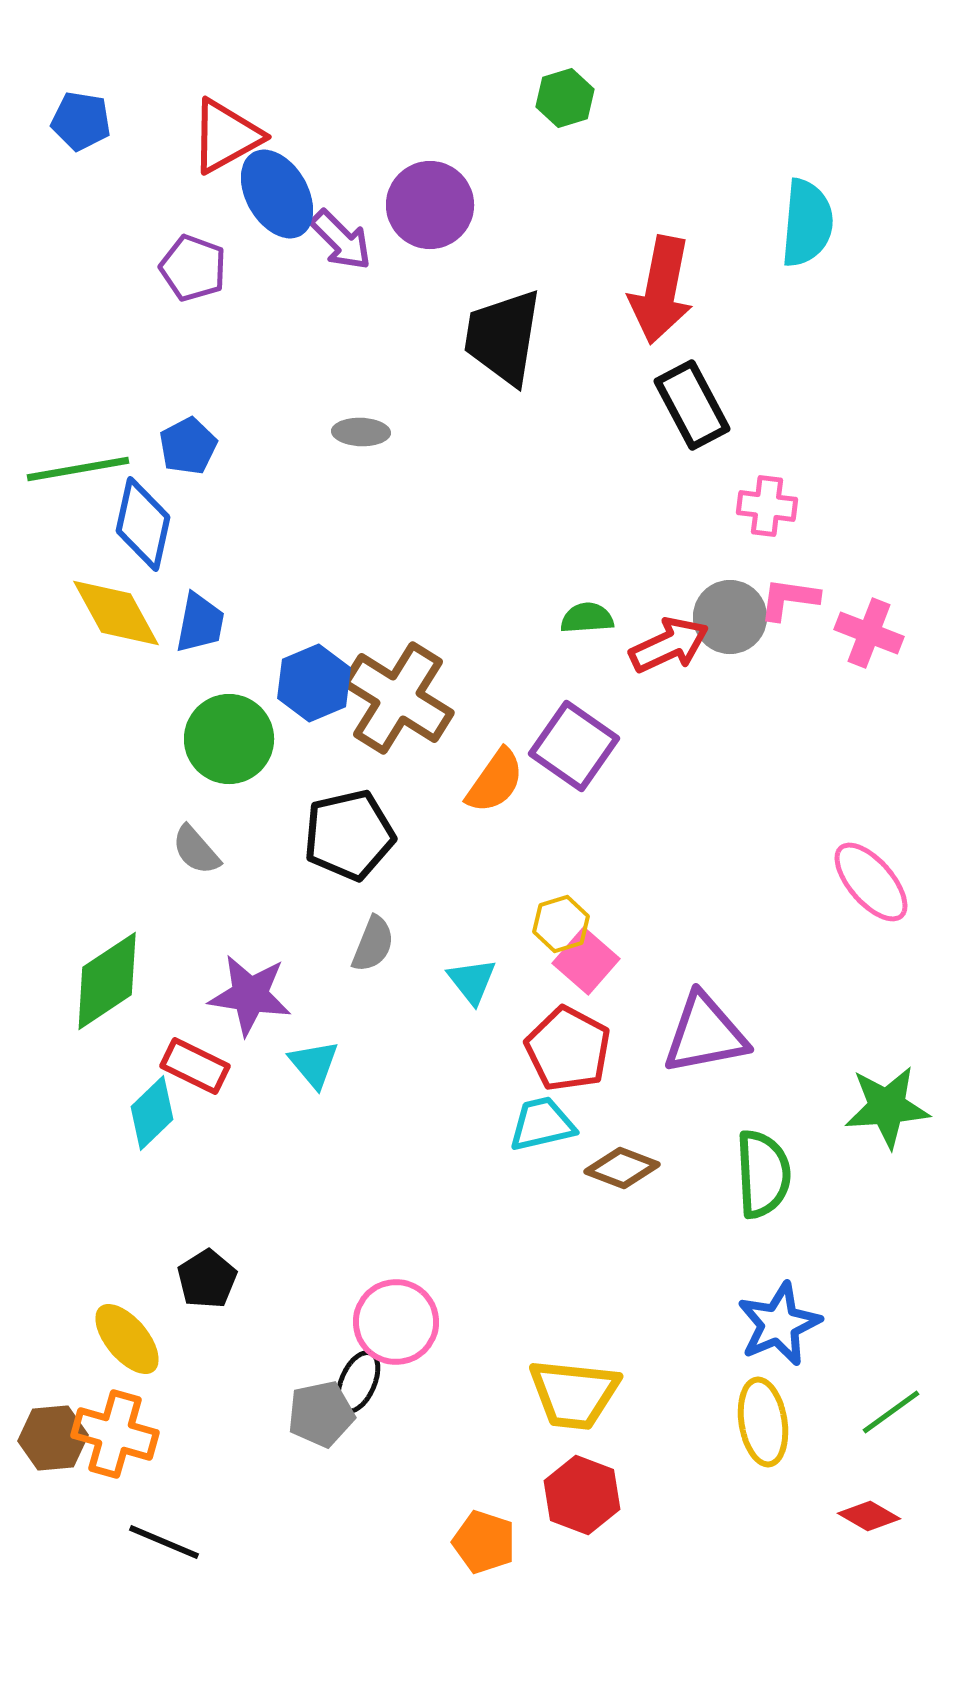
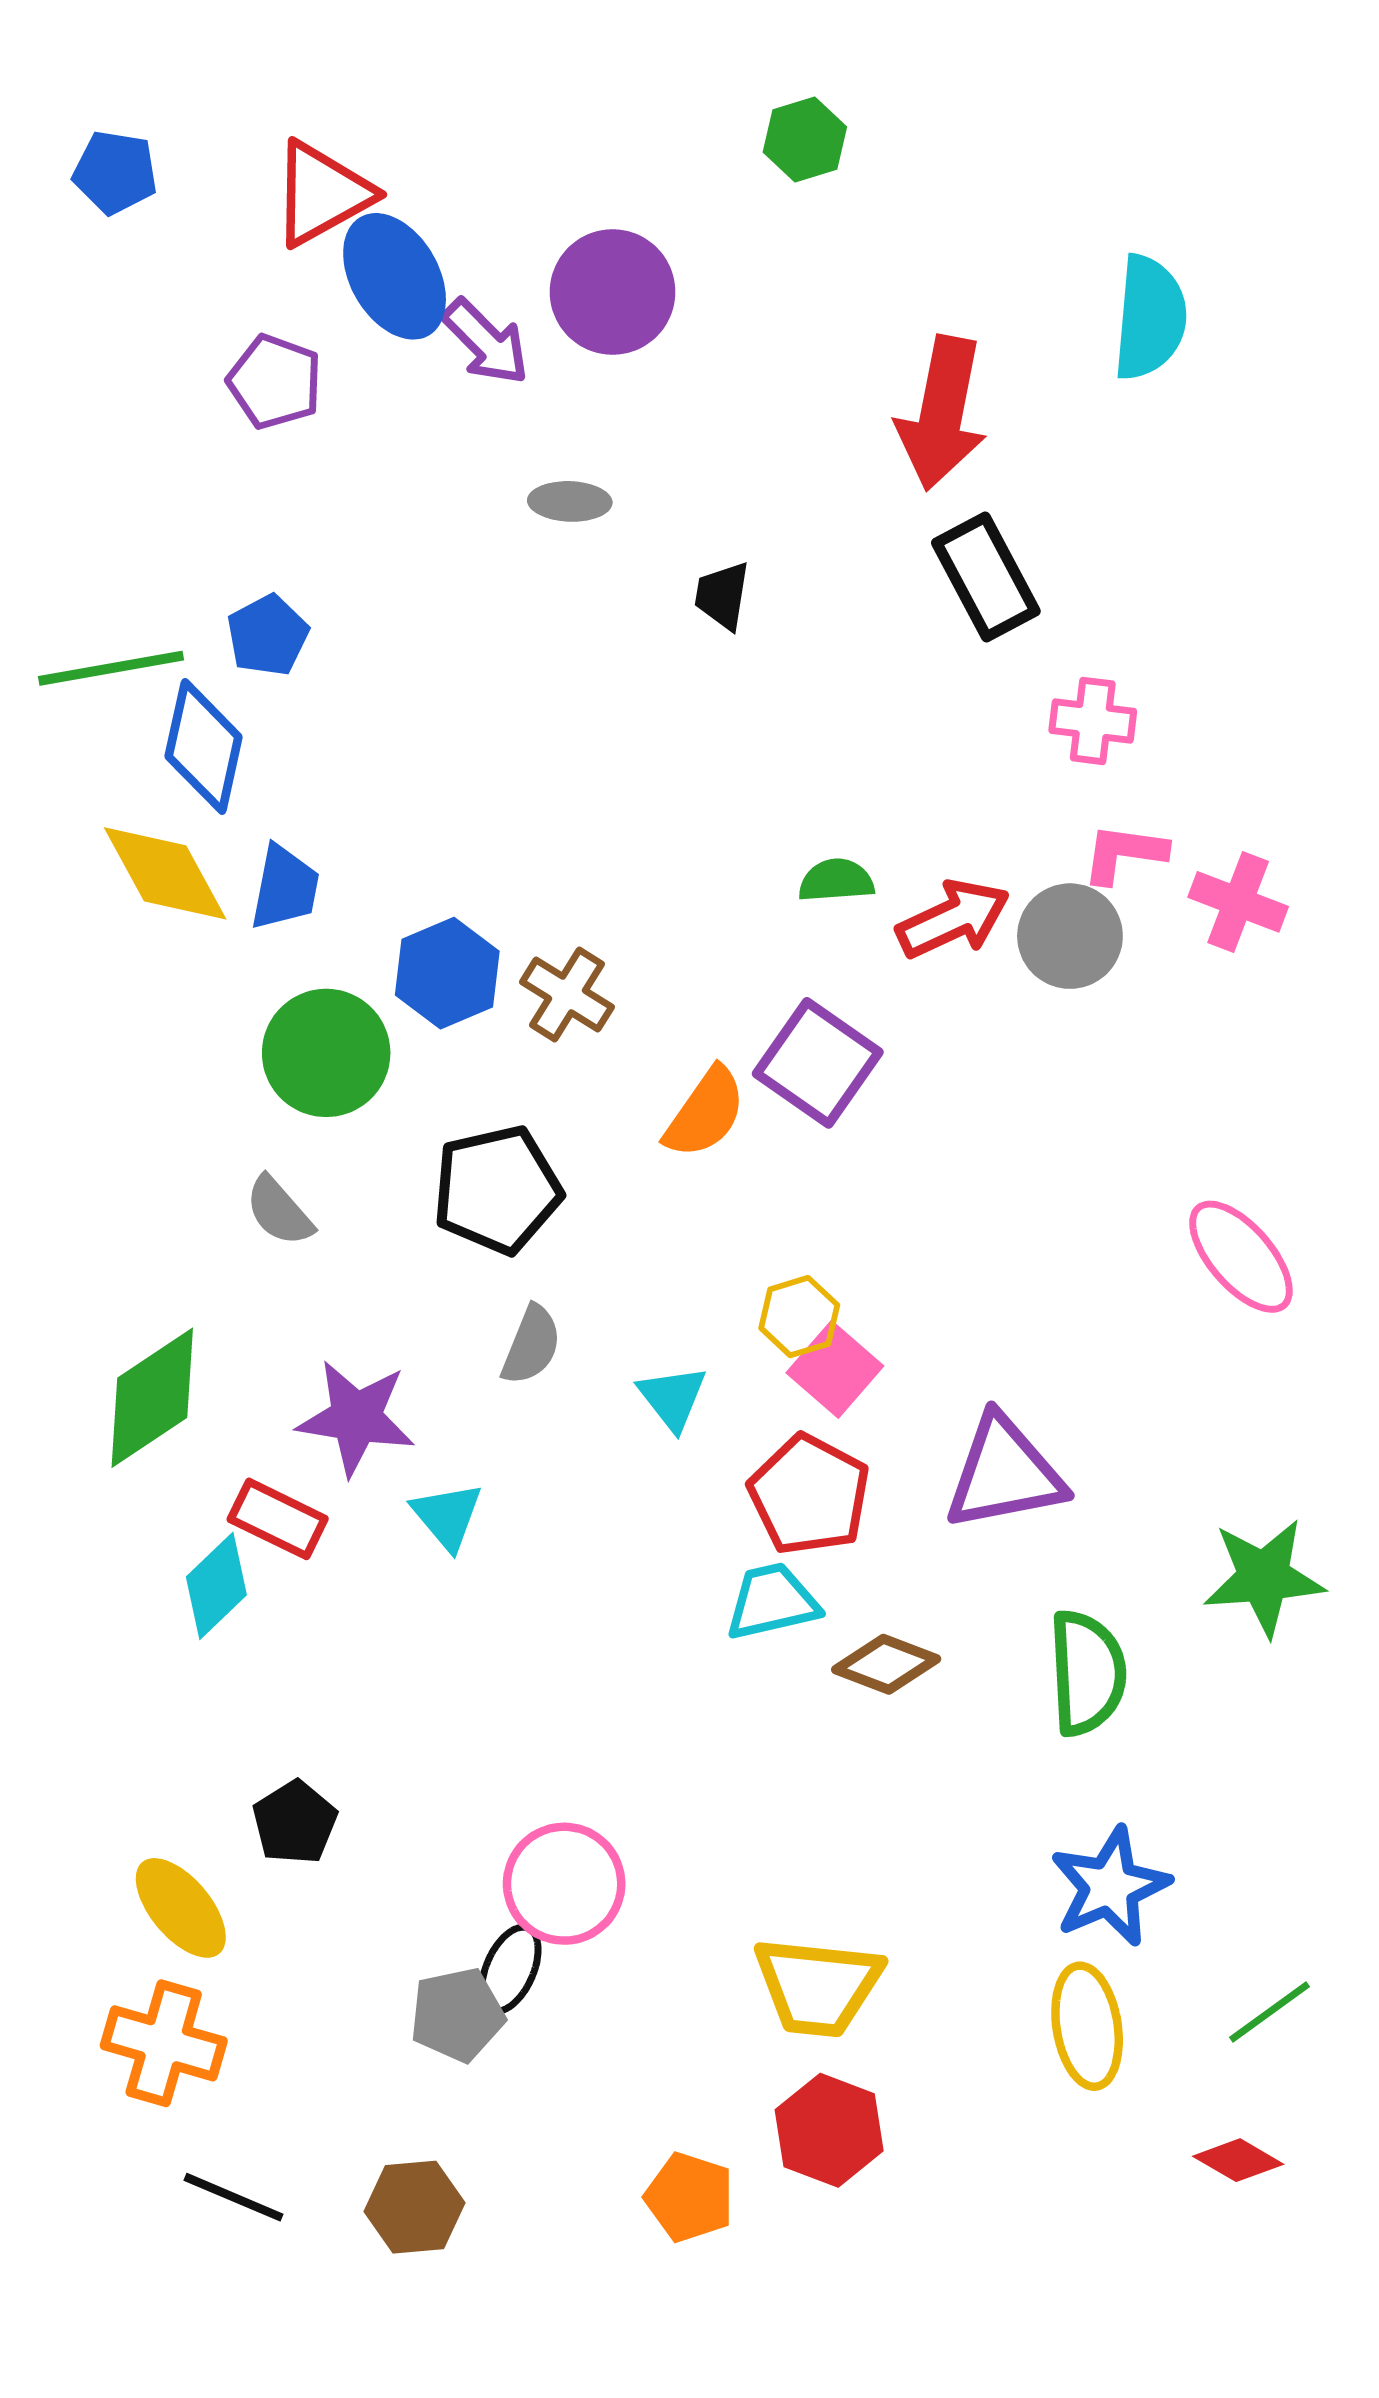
black trapezoid: (503, 337) -> (722, 596), moved, size x0.5
gray ellipse: (361, 432) -> (570, 501), moved
gray circle: (730, 617) -> (1070, 936), moved
brown cross: (398, 698) -> (567, 995), size x0.6
brown hexagon: (53, 1438) -> (414, 2207), moved

